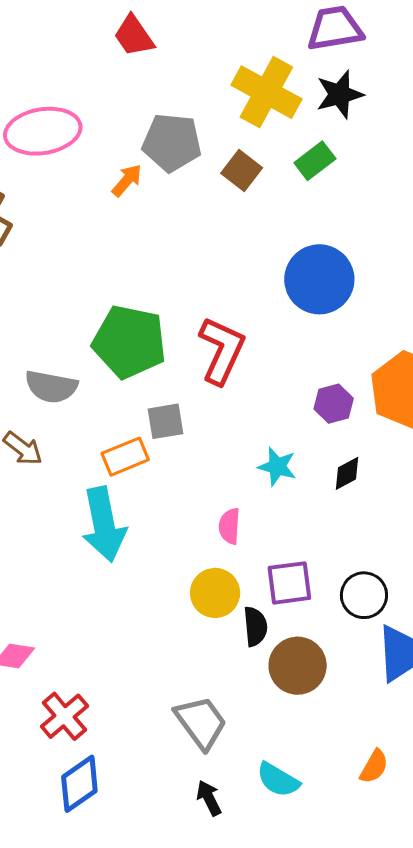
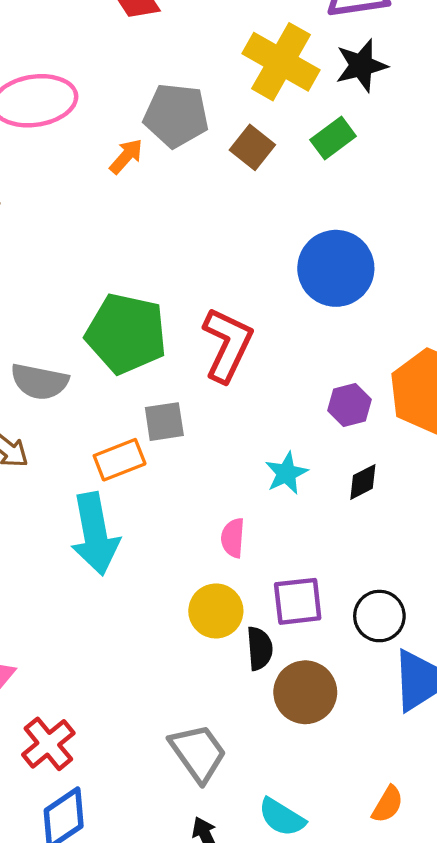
cyan star: (277, 467) -> (286, 473), turned 30

